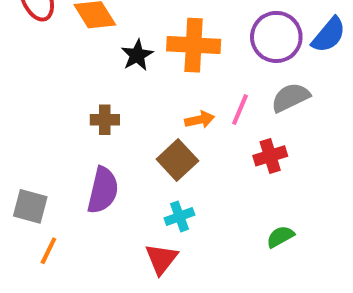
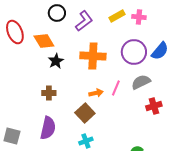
black star: (137, 55) -> (56, 61), moved
red cross: (270, 156) -> (154, 106), moved

